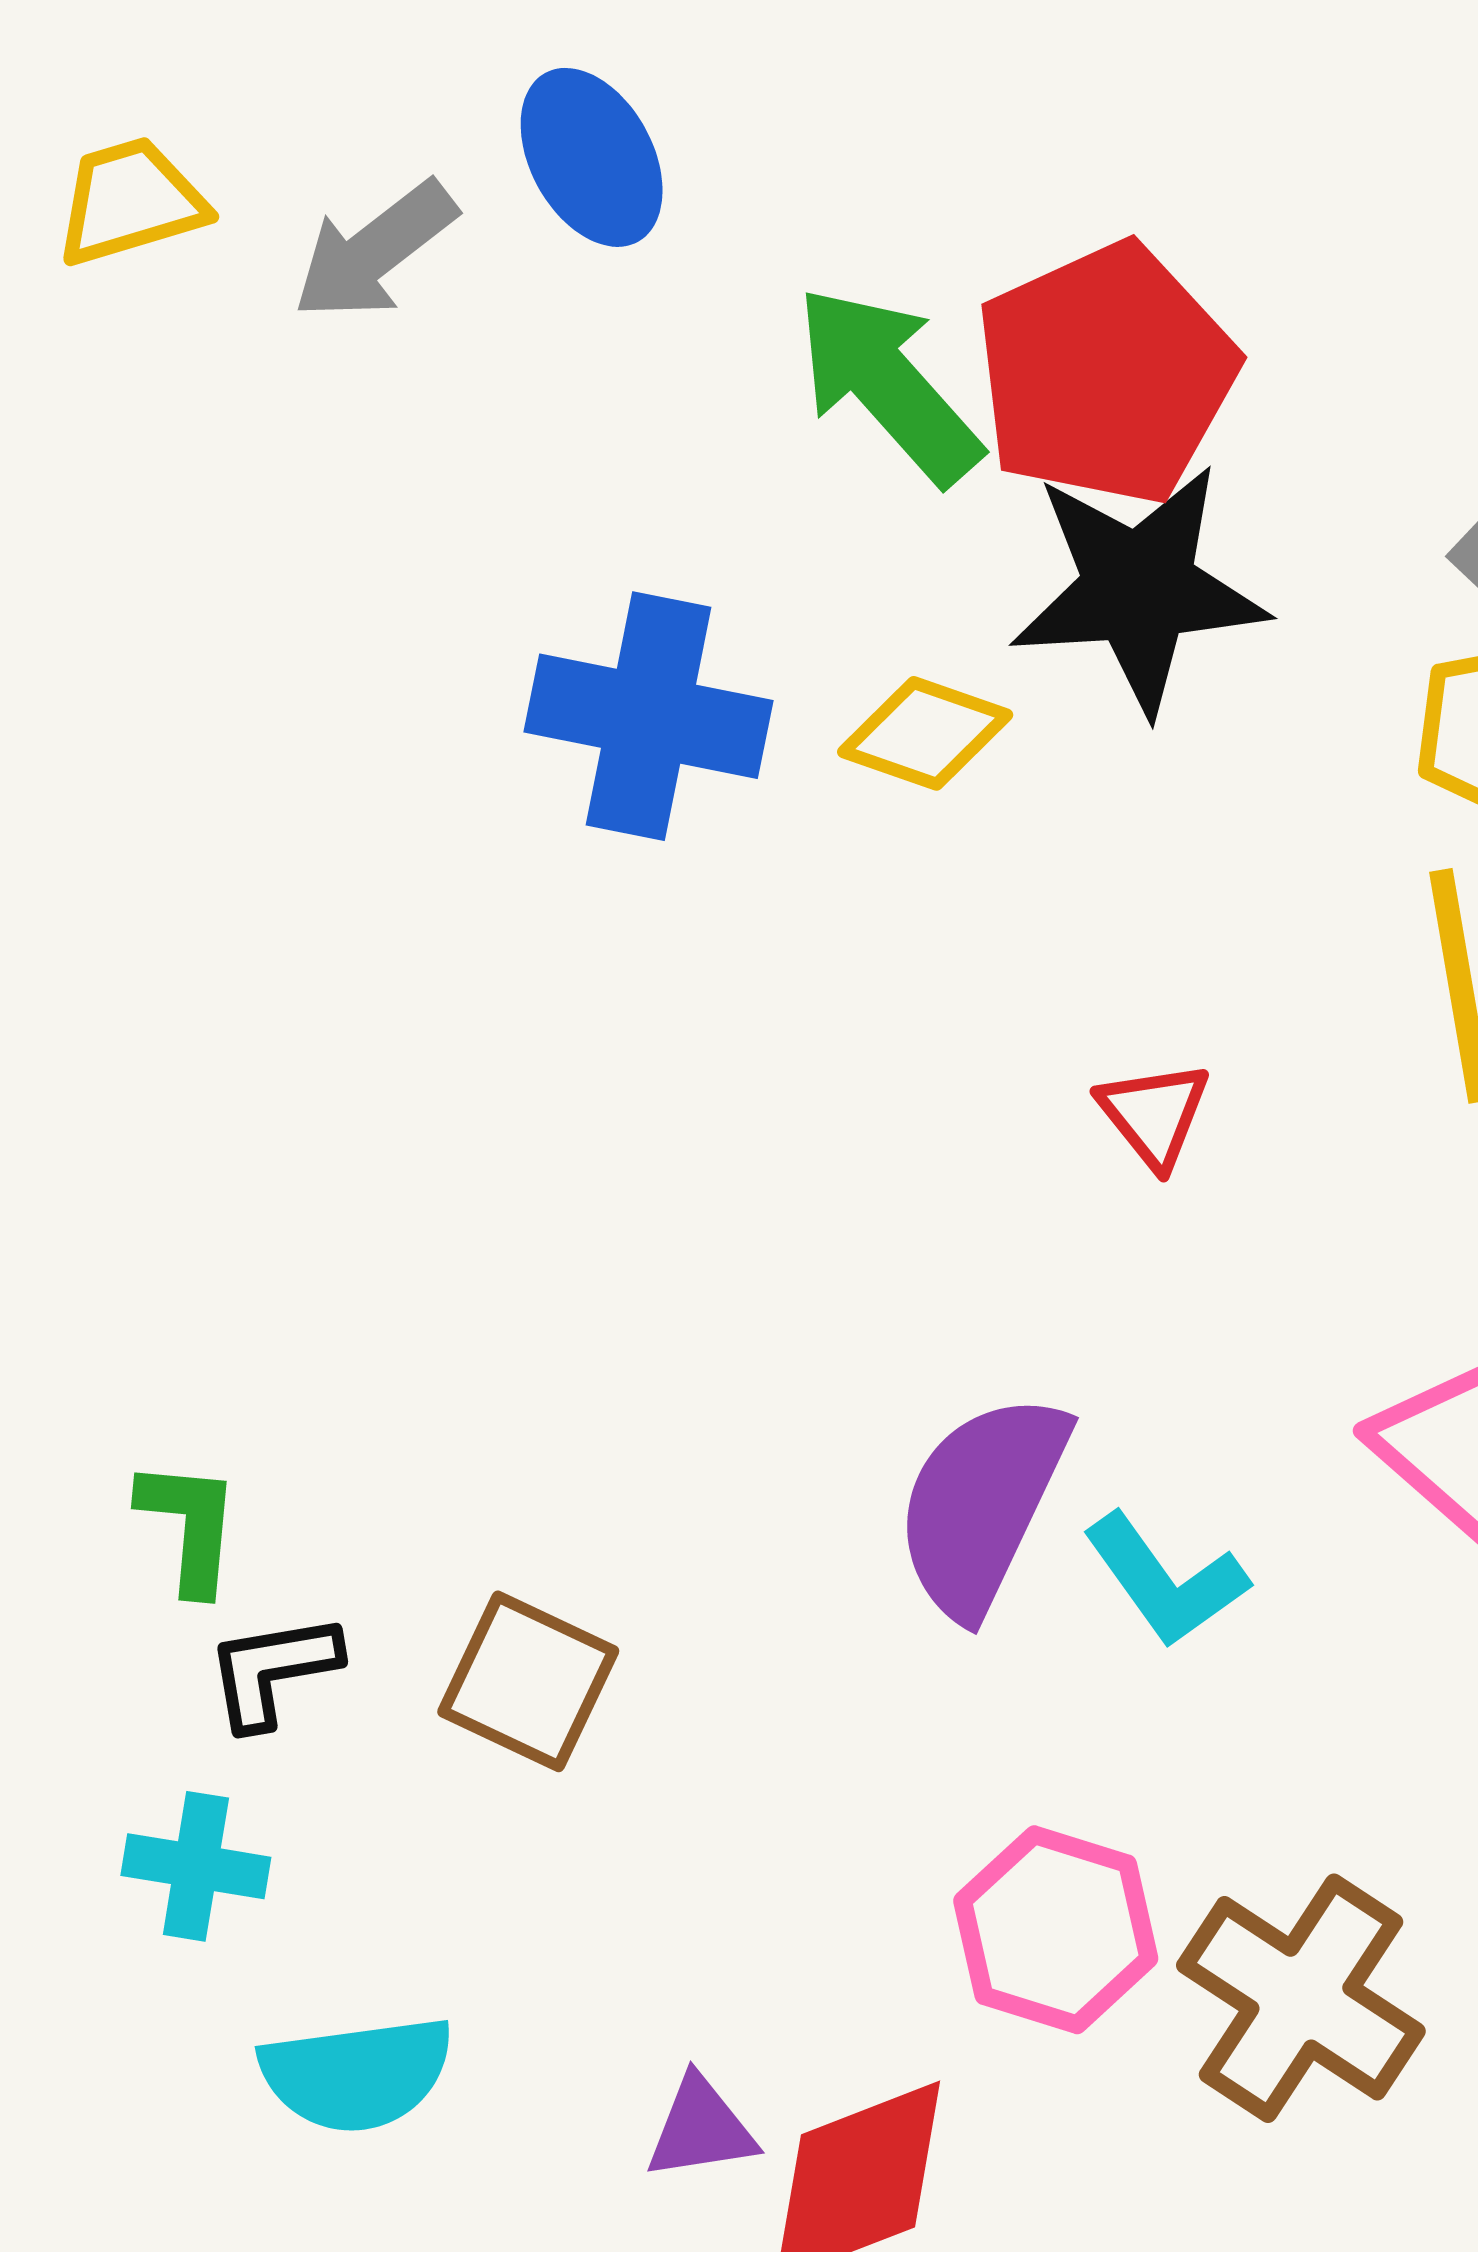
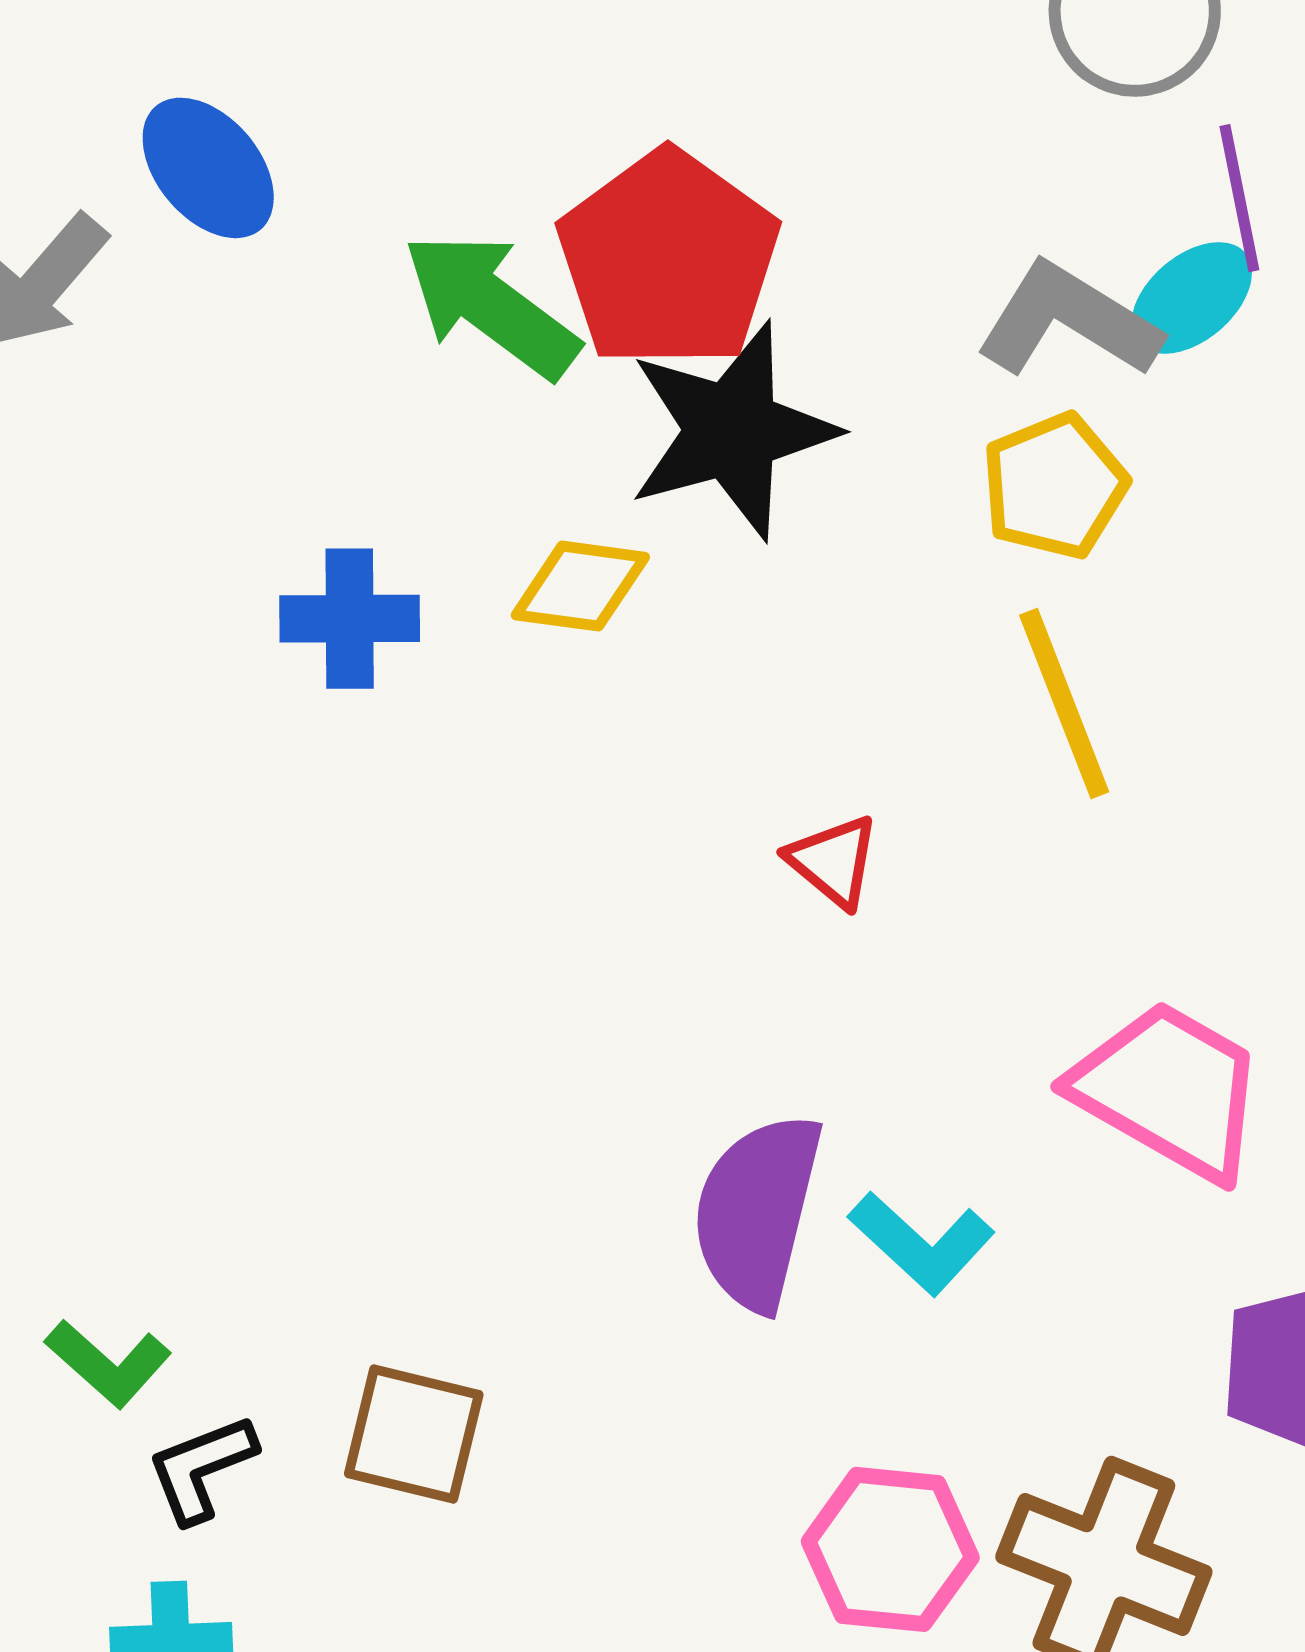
blue cross: (649, 716) -> (350, 619), size x0.7
green L-shape: (189, 1526) -> (108, 1363), turned 138

